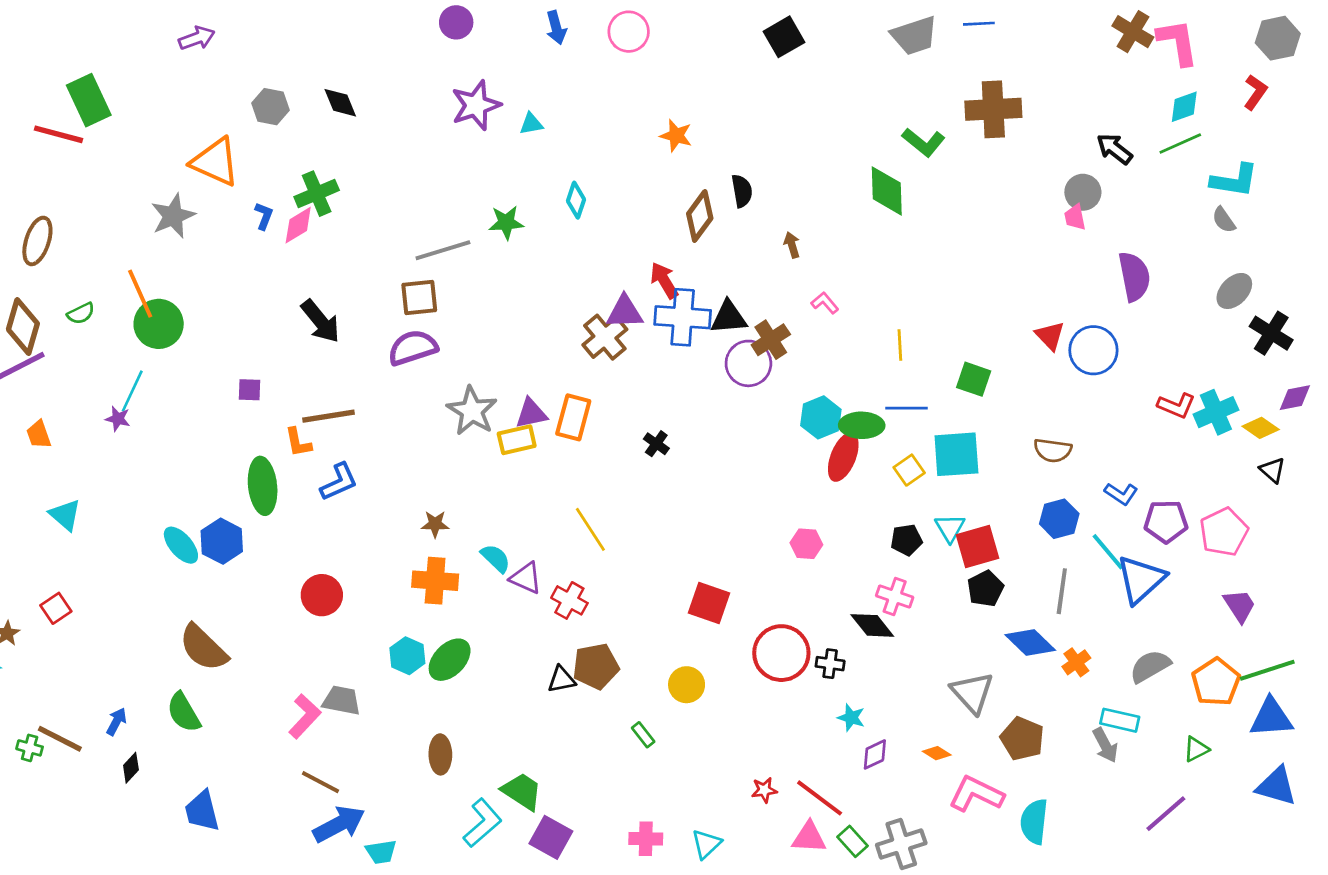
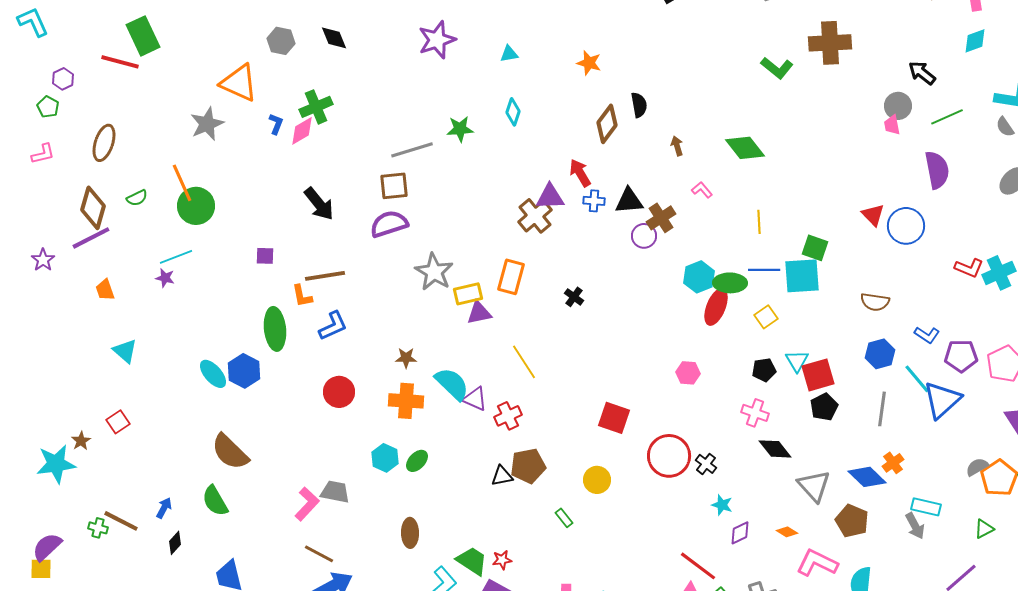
cyan triangle: (531, 124) -> (509, 54), moved
green line: (1180, 144) -> (947, 117), moved
green diamond: (887, 191) -> (745, 148), moved, turned -36
blue cross: (683, 317) -> (594, 201), size x0.5
purple circle: (748, 363) -> (644, 236), size x0.7
cyan line: (132, 391) -> (176, 257), turned 44
purple triangle: (531, 413) -> (479, 313), moved
cyan square: (956, 454) -> (802, 276), moved
cyan semicircle: (496, 558) -> (452, 384), size x1.5
red circle: (322, 595) -> (339, 392), moved
red cross: (569, 600) -> (508, 416), turned 36
black diamond: (872, 625) -> (775, 449), moved
blue diamond: (1030, 643) -> (867, 477), moved
green ellipse: (450, 660) -> (417, 461), size x0.7
black cross: (830, 664) -> (706, 464), turned 30
gray semicircle: (1150, 666) -> (977, 467), moved, size x0.7
red star: (764, 790) -> (502, 560), moved

